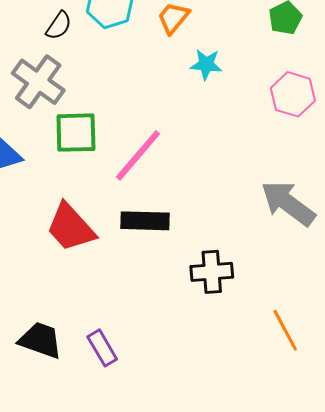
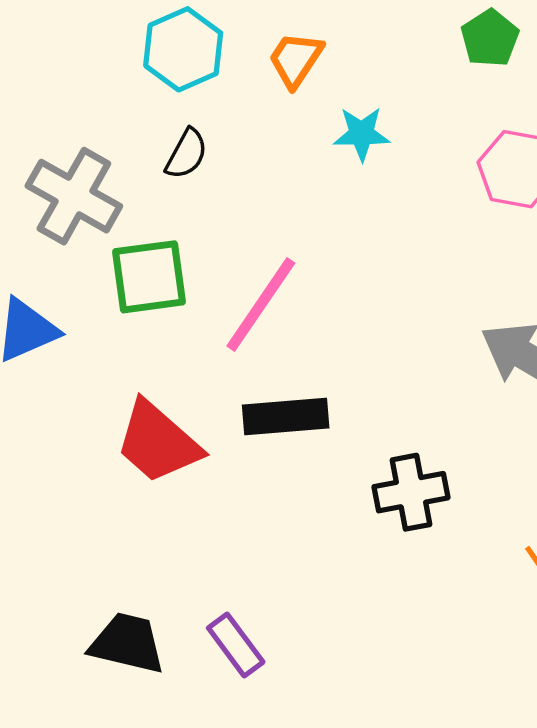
black semicircle: (59, 26) -> (186, 154), moved

